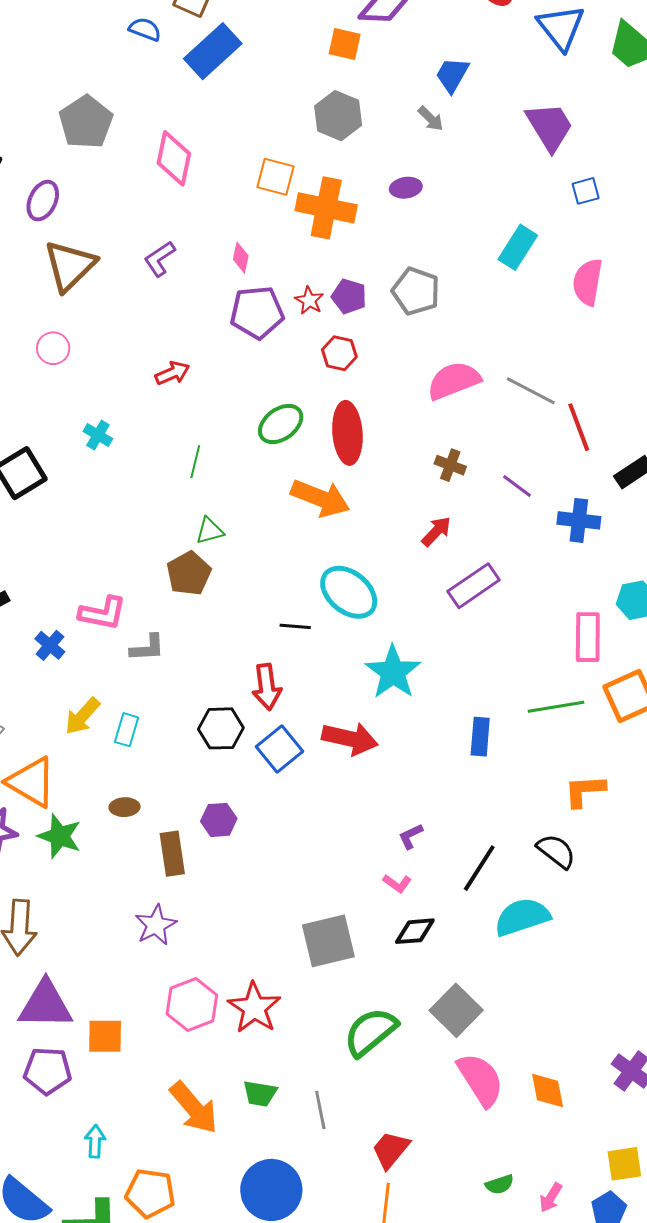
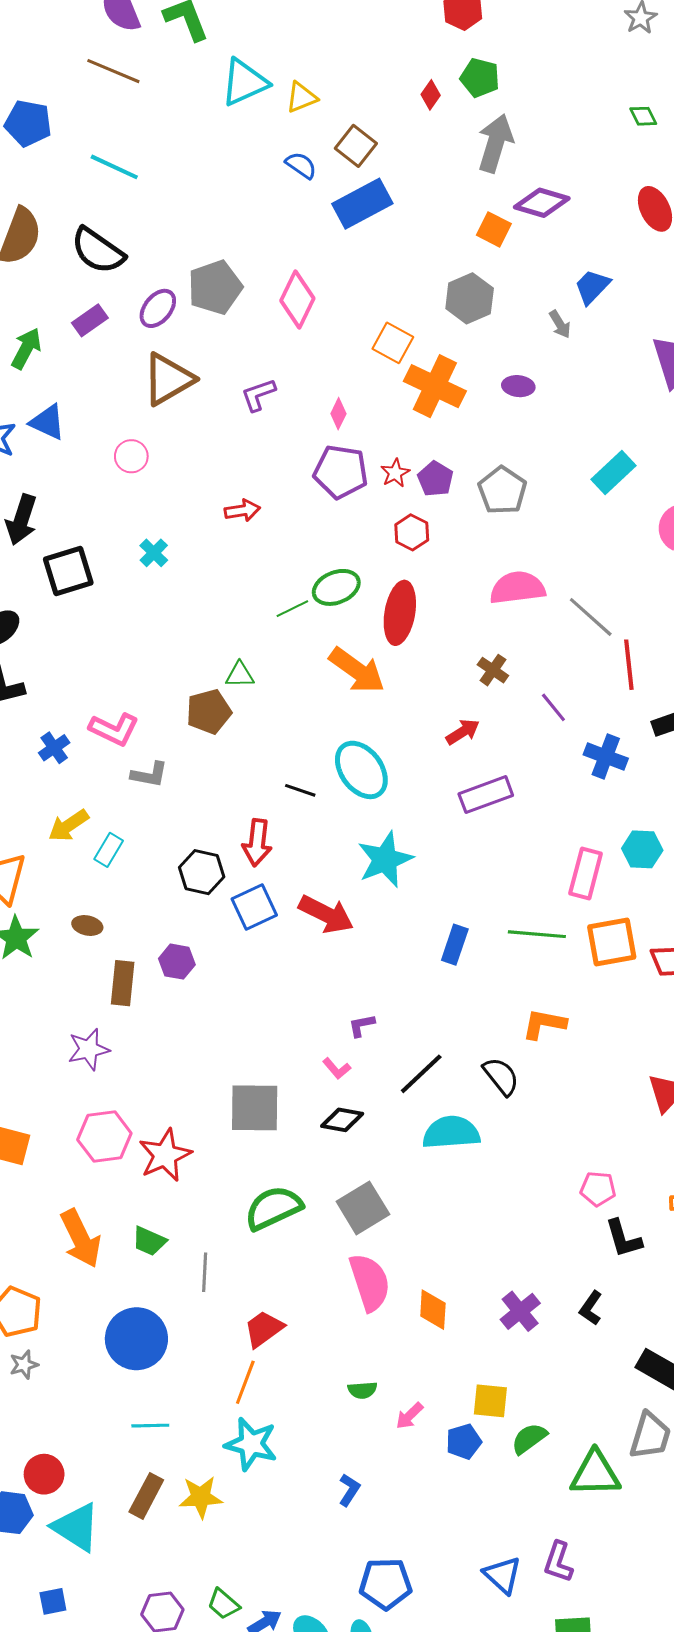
gray pentagon: (86, 122) -> (215, 287), moved
green line: (195, 462) -> (292, 609), moved, turned 36

